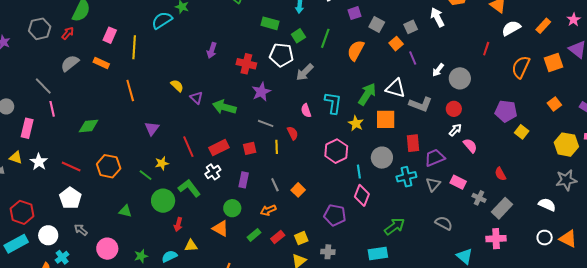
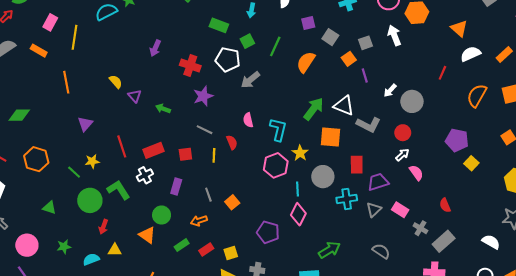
cyan L-shape: (333, 103) -> (278, 129), moved
green arrow: (224, 107) -> (163, 109), size x0.6
yellow star: (356, 123) -> (300, 153), moved
green star: (141, 256) -> (64, 247), moved

